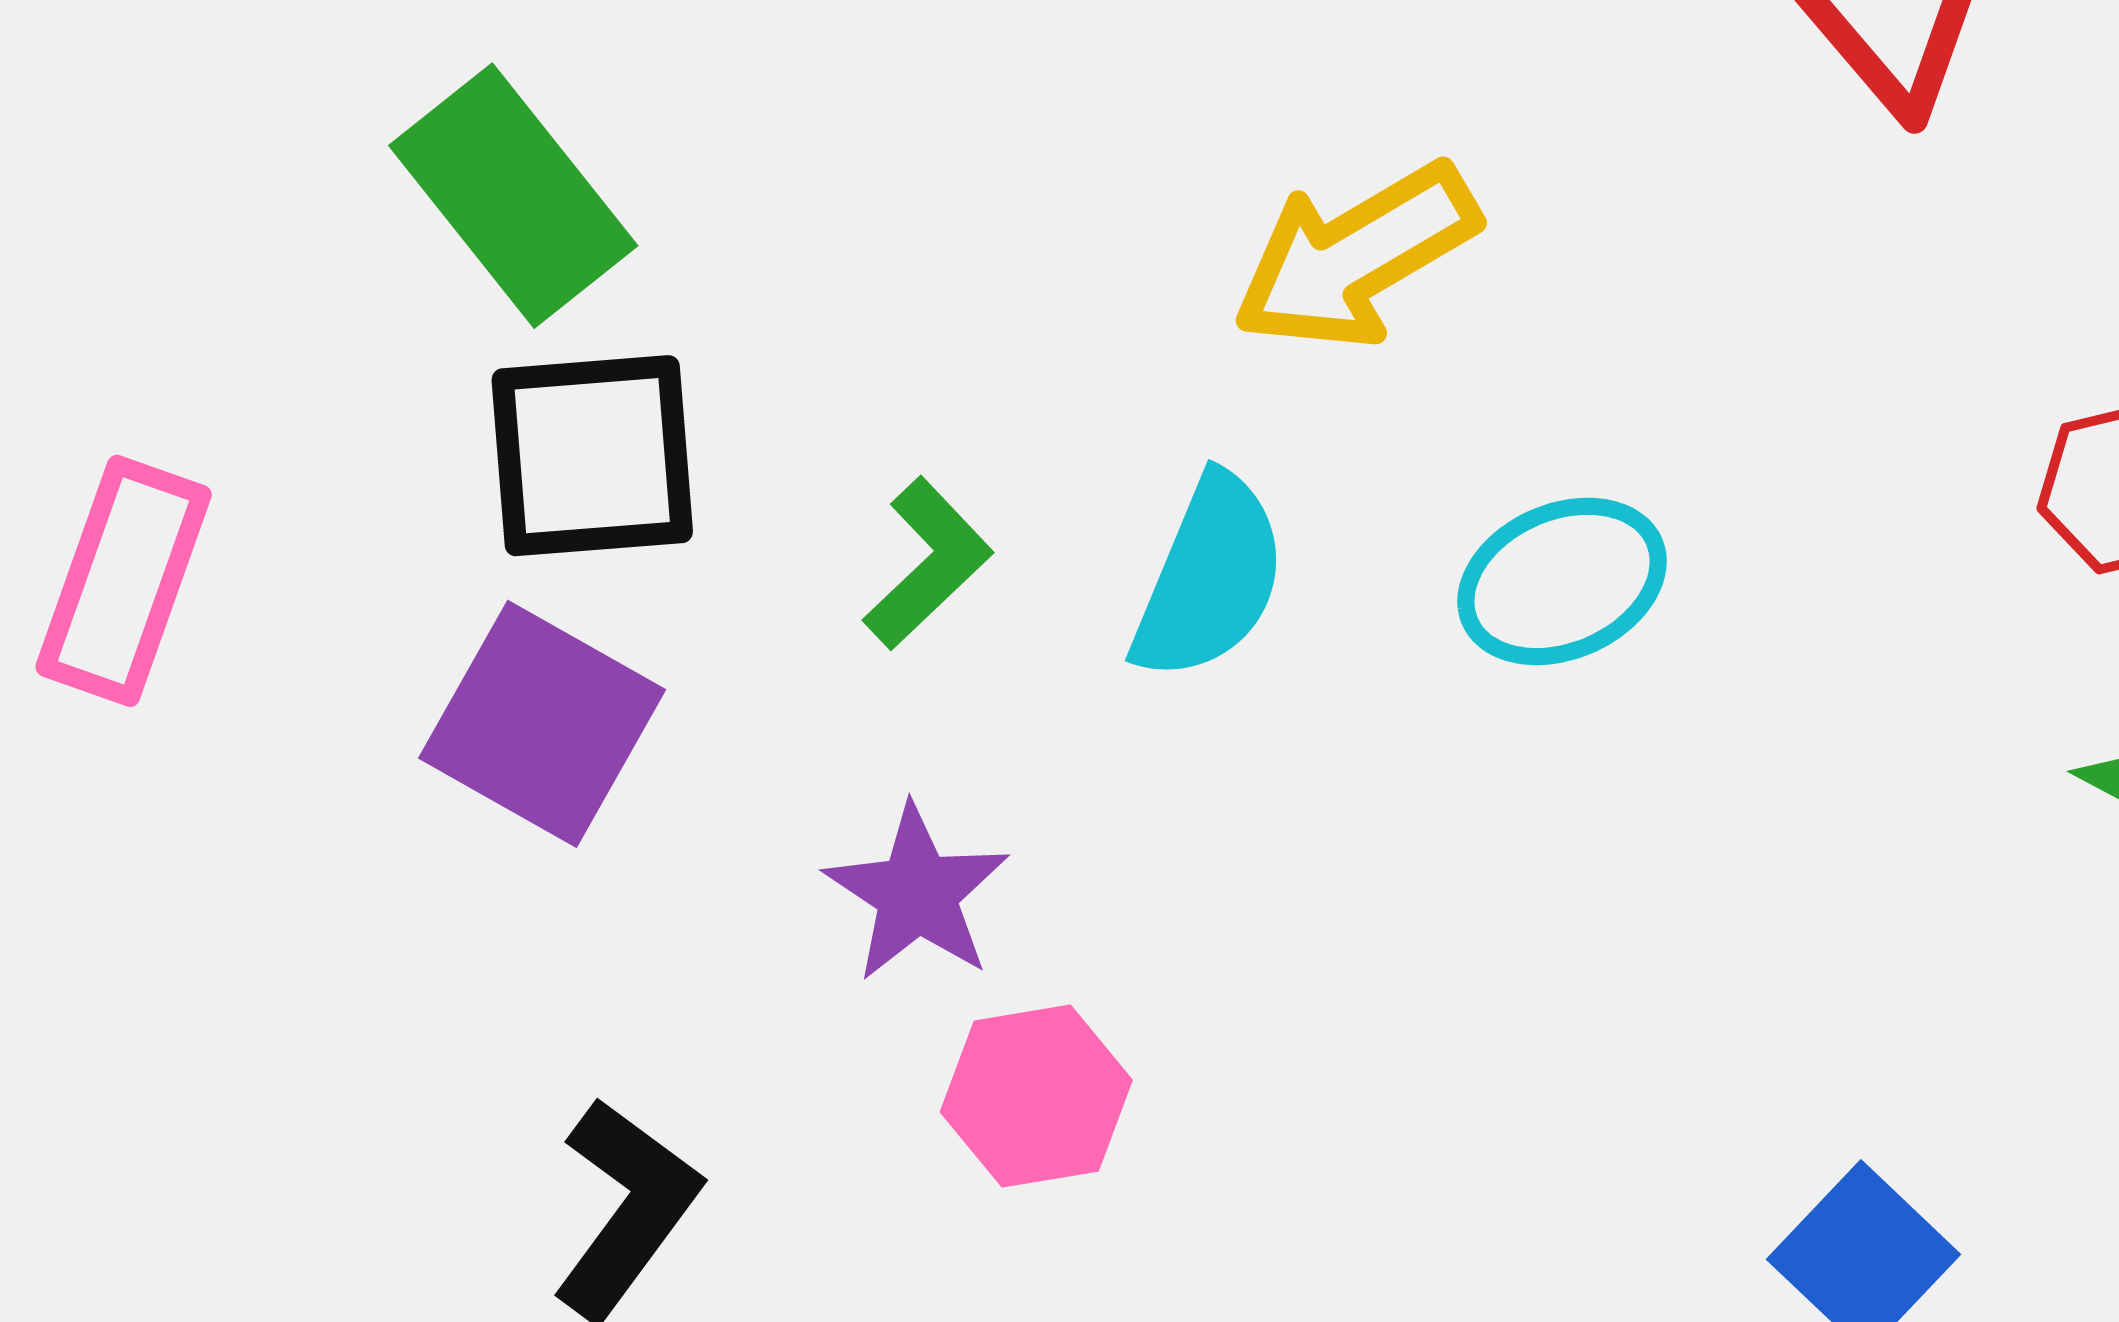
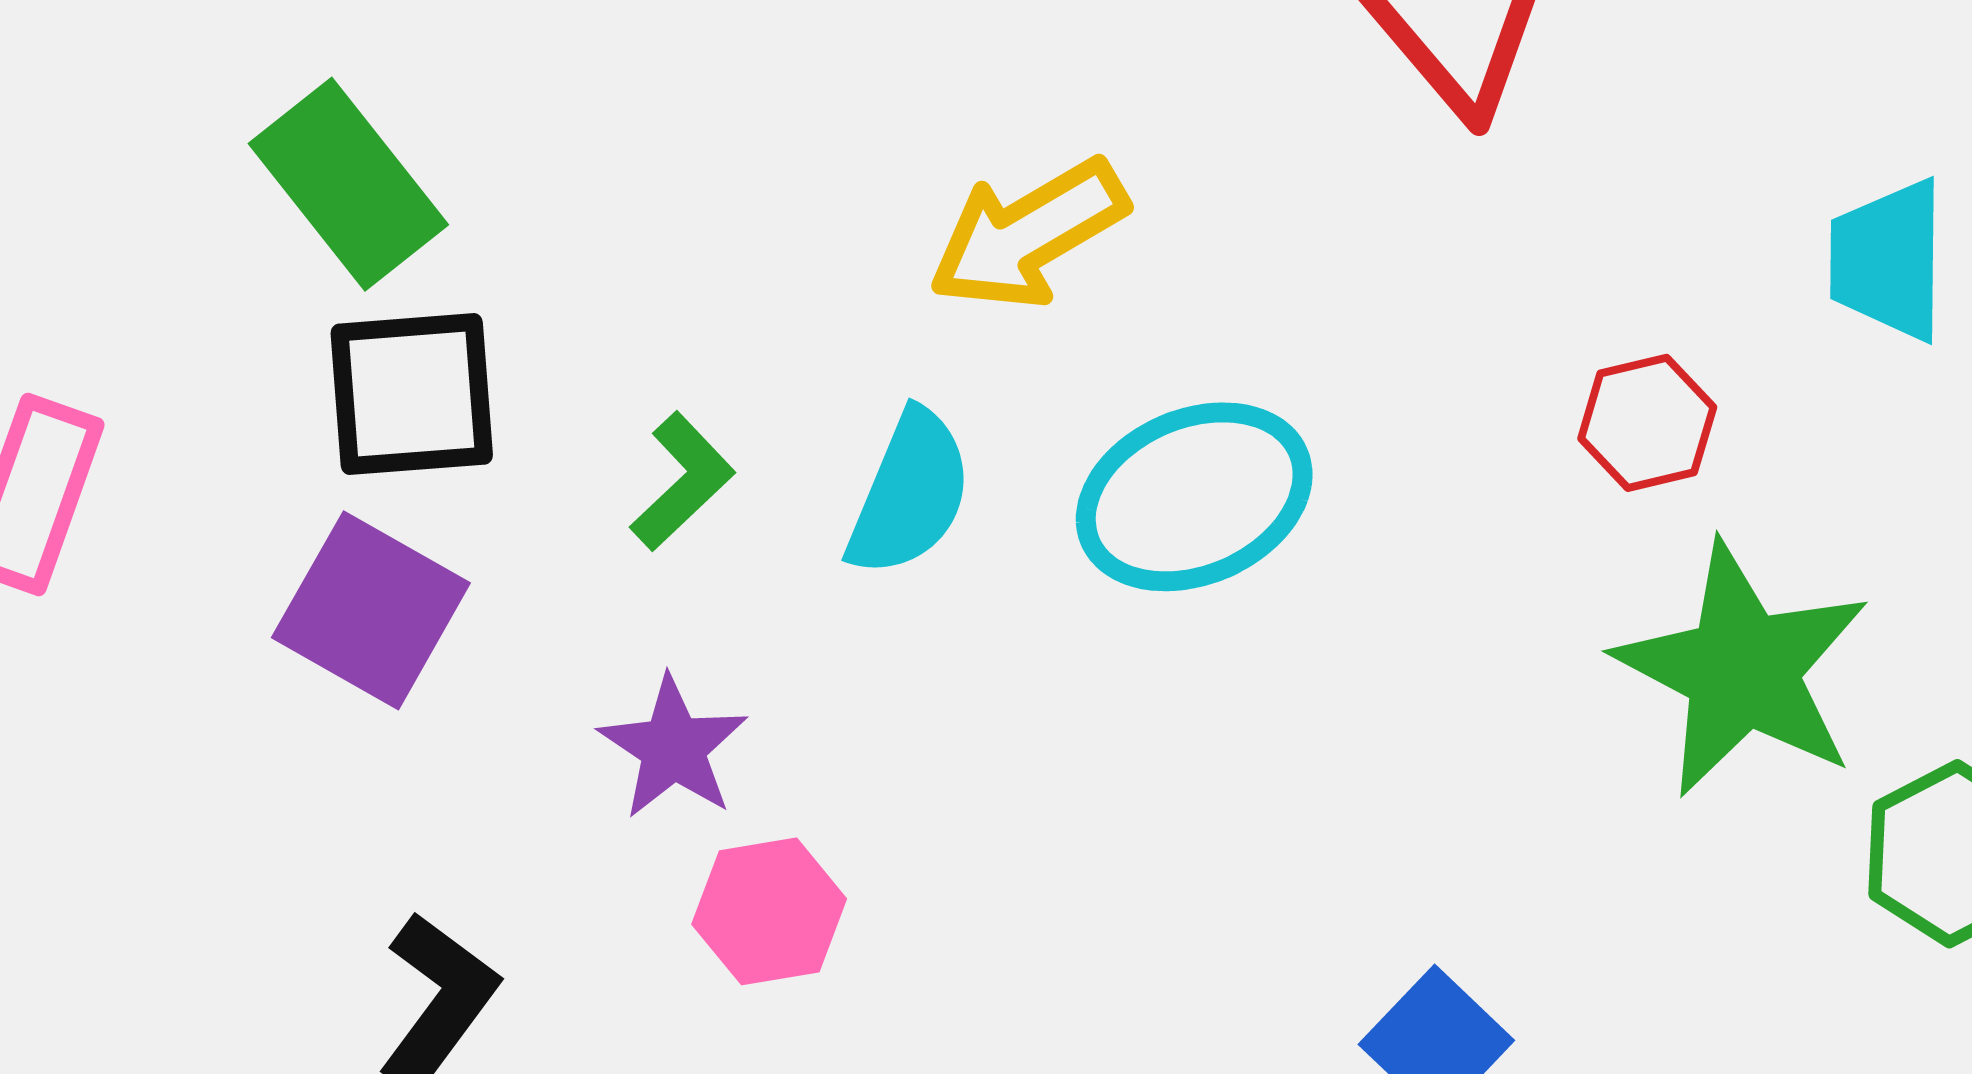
cyan ellipse: (1562, 581) -> (1194, 497), size x1.4

